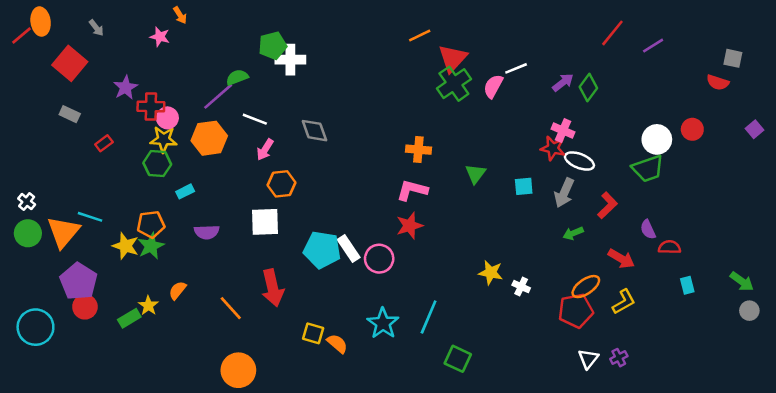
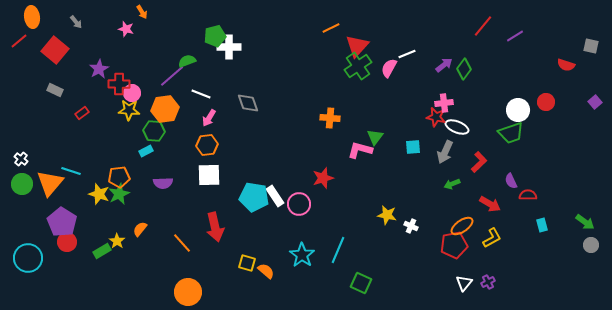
red line: (22, 35) -> (19, 41), moved
gray square: (733, 58) -> (591, 46), moved
pink cross: (563, 131) -> (444, 103), turned -30
green hexagon: (157, 164) -> (154, 131), moved
orange hexagon: (281, 184) -> (207, 145), moved
pink L-shape: (412, 190) -> (360, 150), moved

